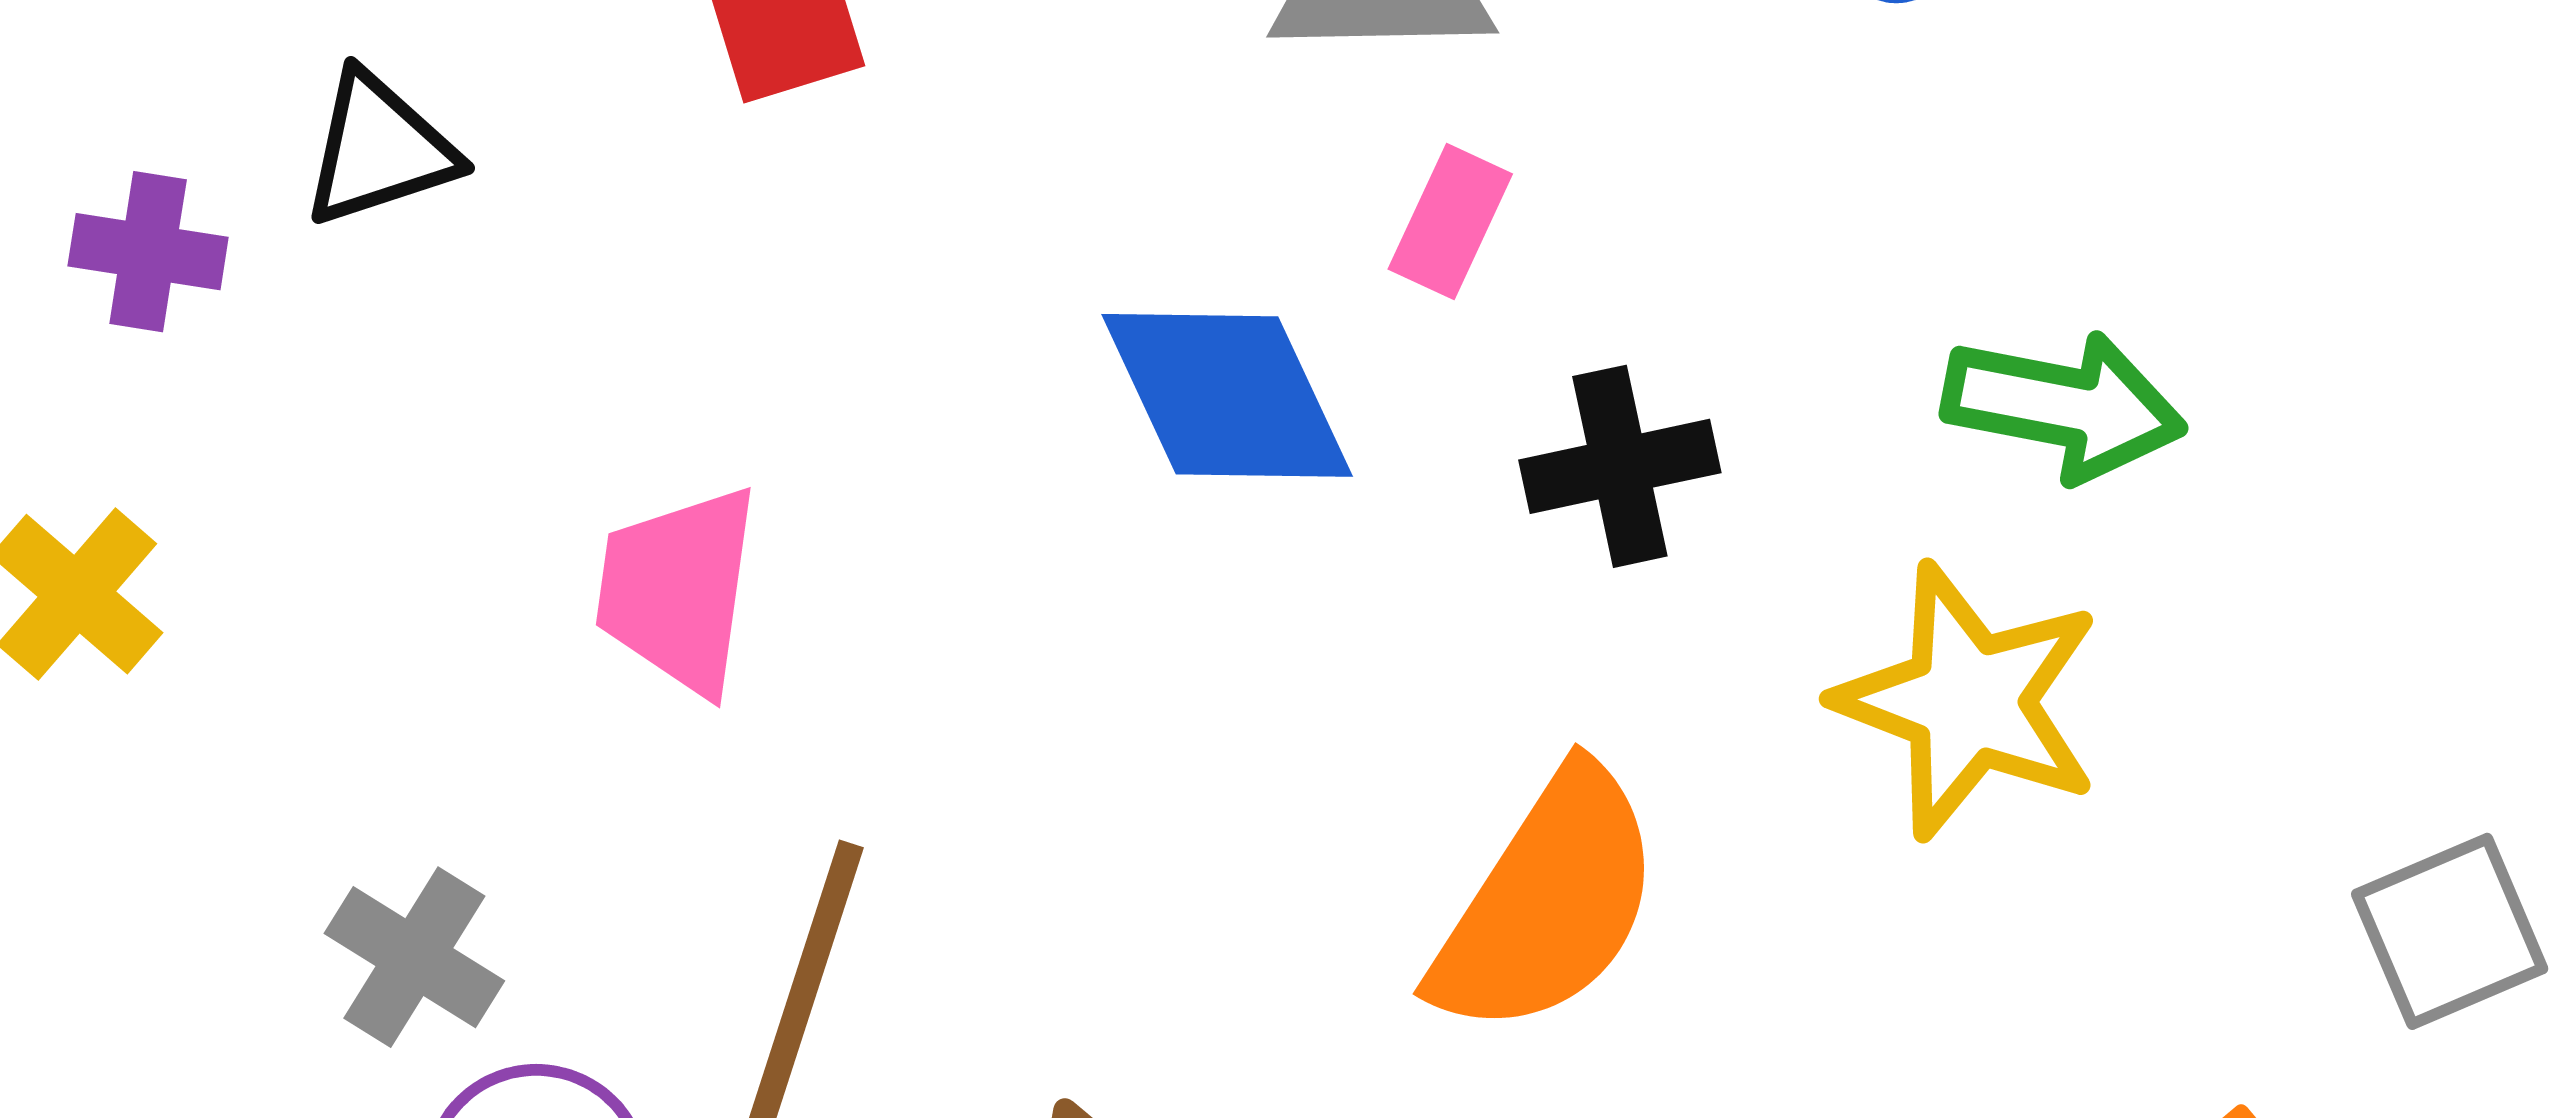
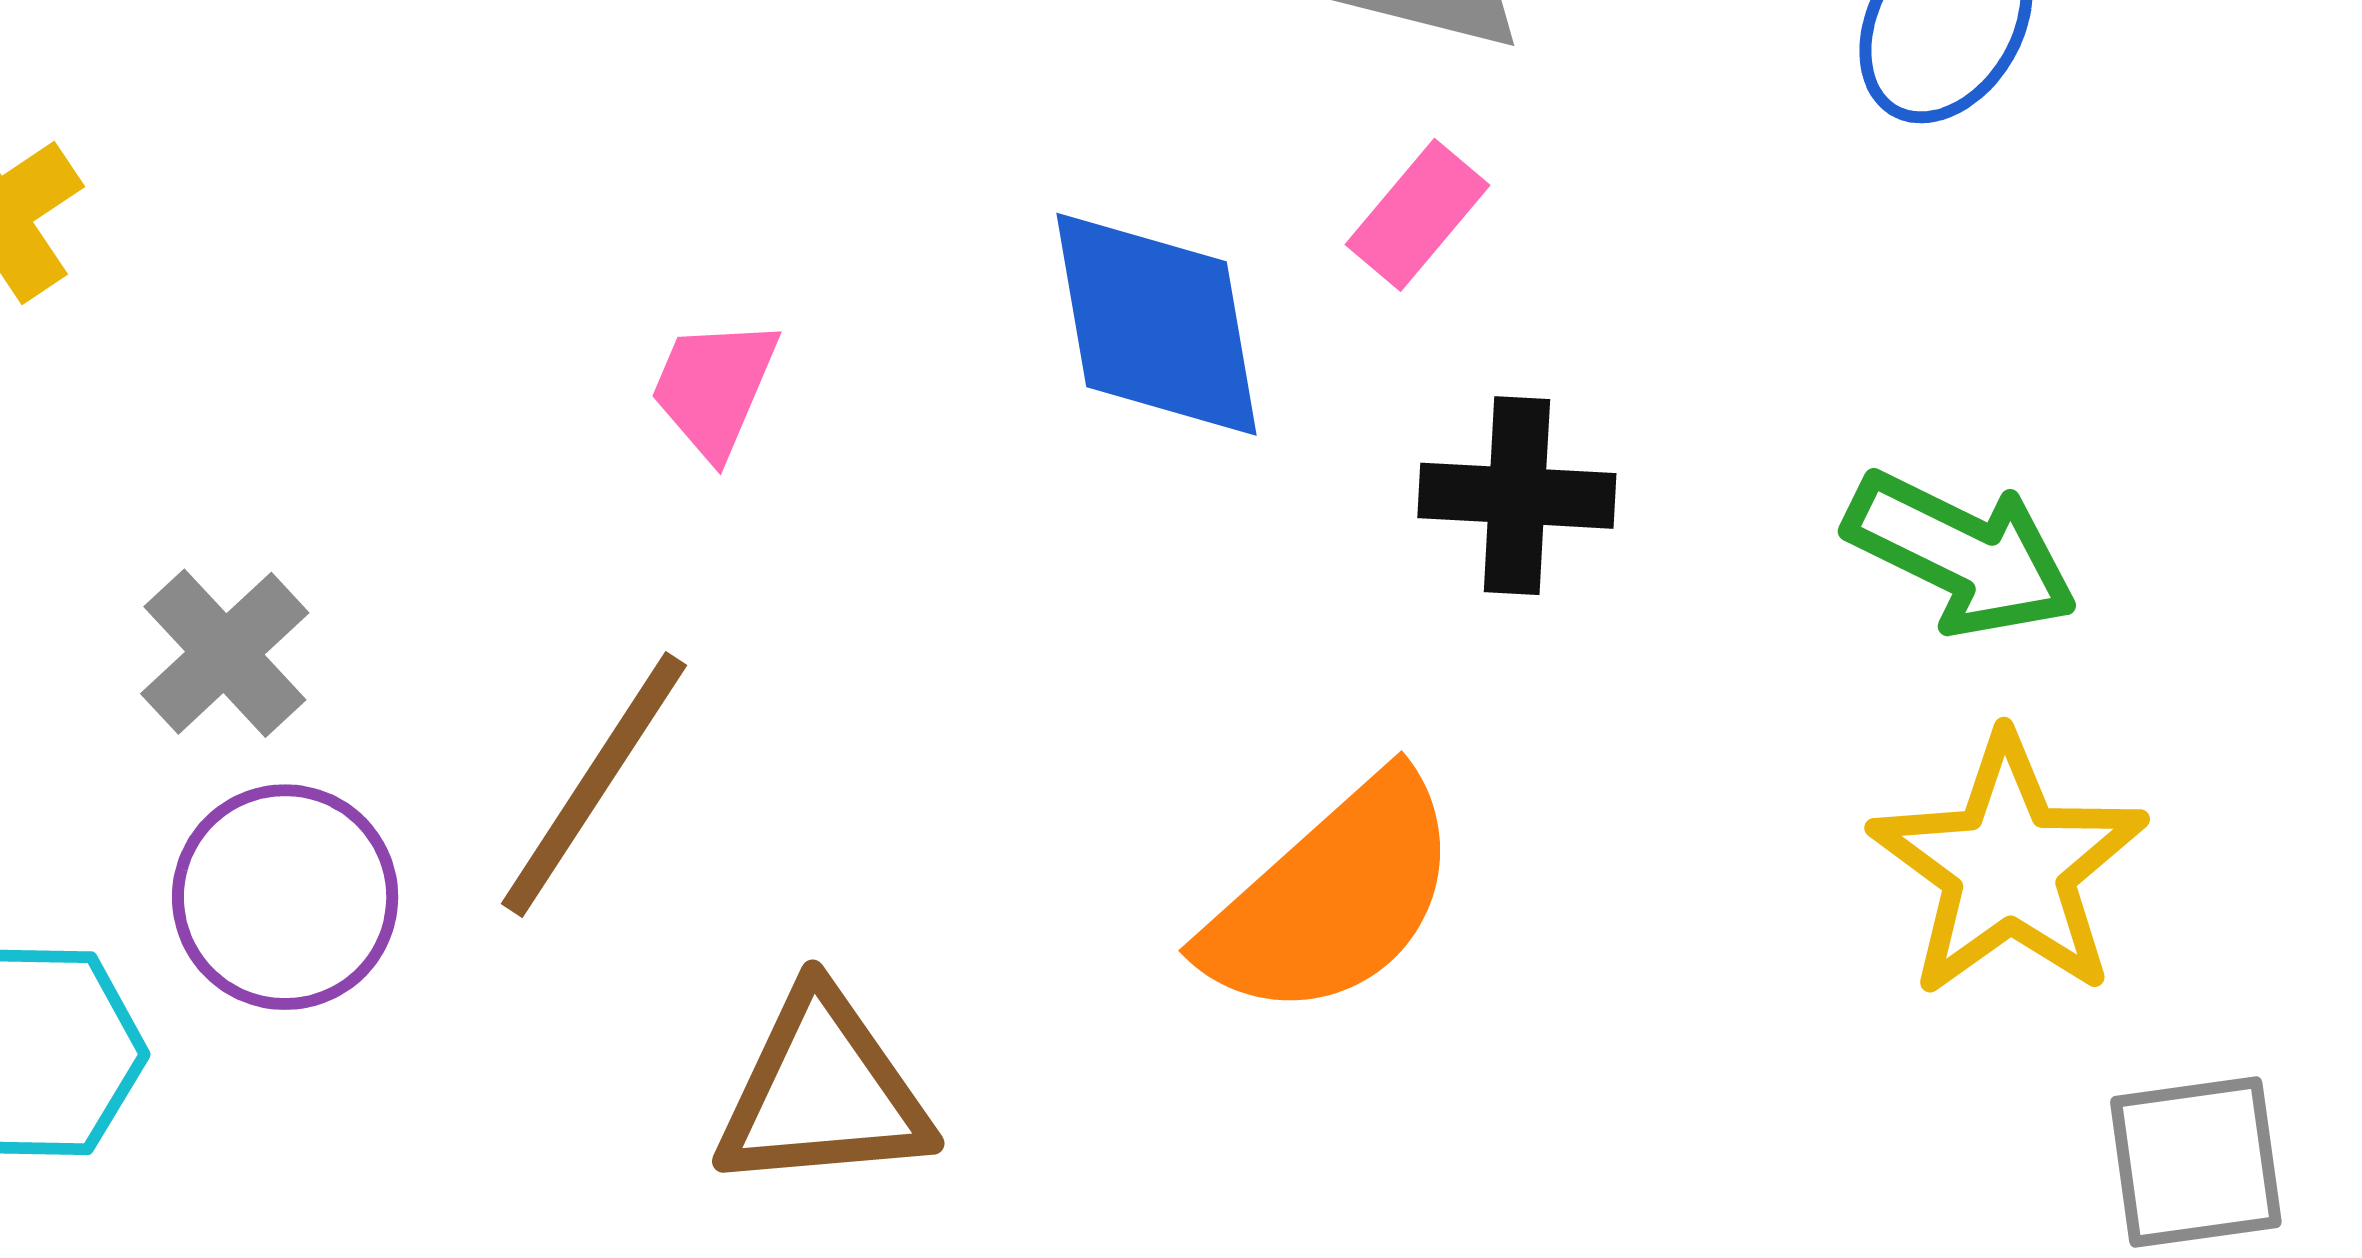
pink trapezoid: (678, 590) -> (714, 388), moved, size x0.7
yellow star: (1969, 701) -> (2009, 867), moved

